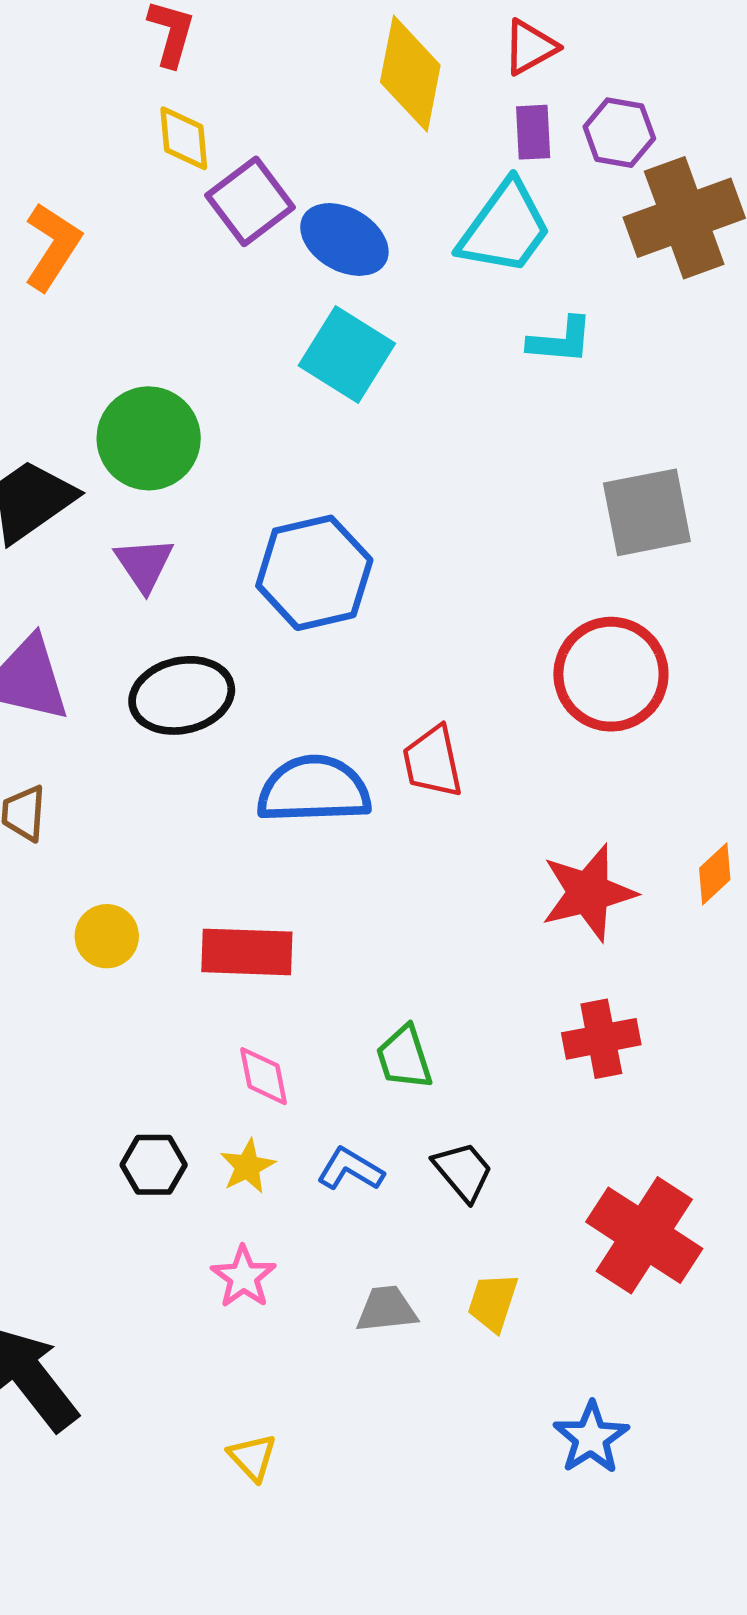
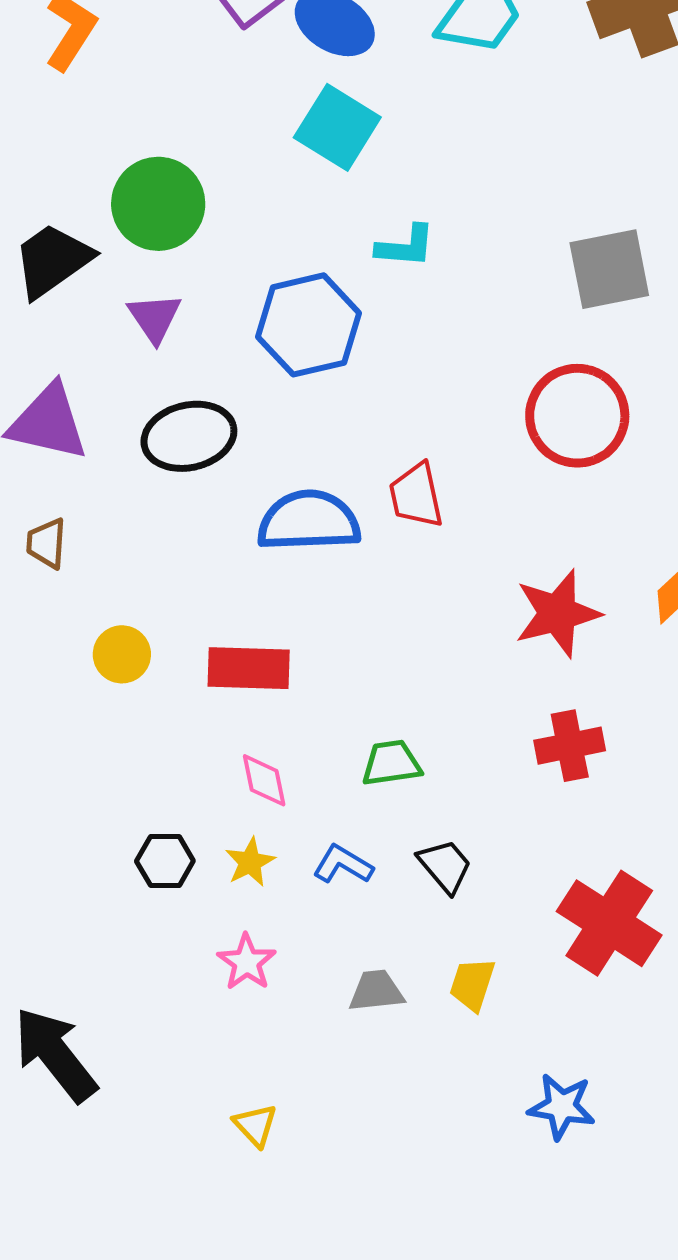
cyan L-shape: (560, 341) -> (406, 246), moved
green trapezoid: (404, 1057) -> (391, 763), turned 100
blue star: (591, 1438) -> (562, 1107), turned -30

